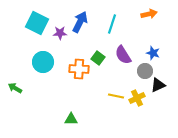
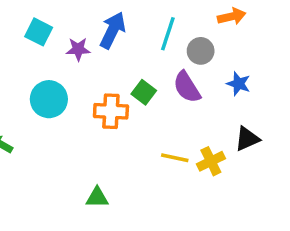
cyan square: (37, 23) -> (39, 32), size x0.7
gray circle: (145, 71) -> (201, 51), moved

